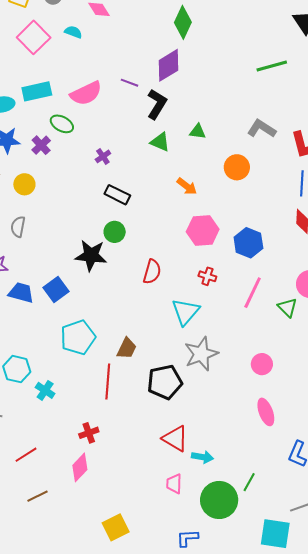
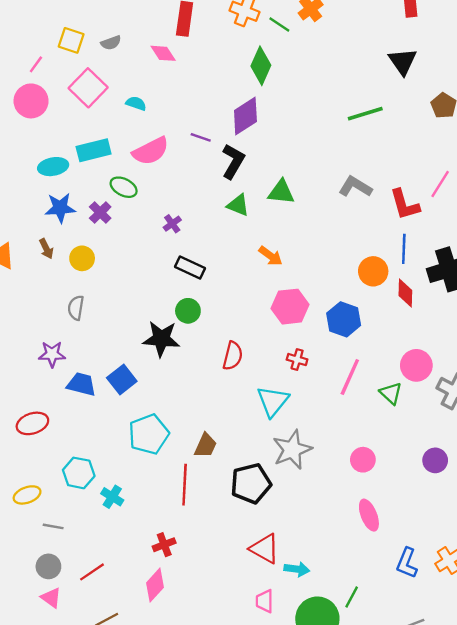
cyan semicircle: (73, 32) -> (136, 103), moved
green triangle: (198, 132) -> (281, 192), size x1.4
orange circle: (237, 167) -> (373, 271), moved

